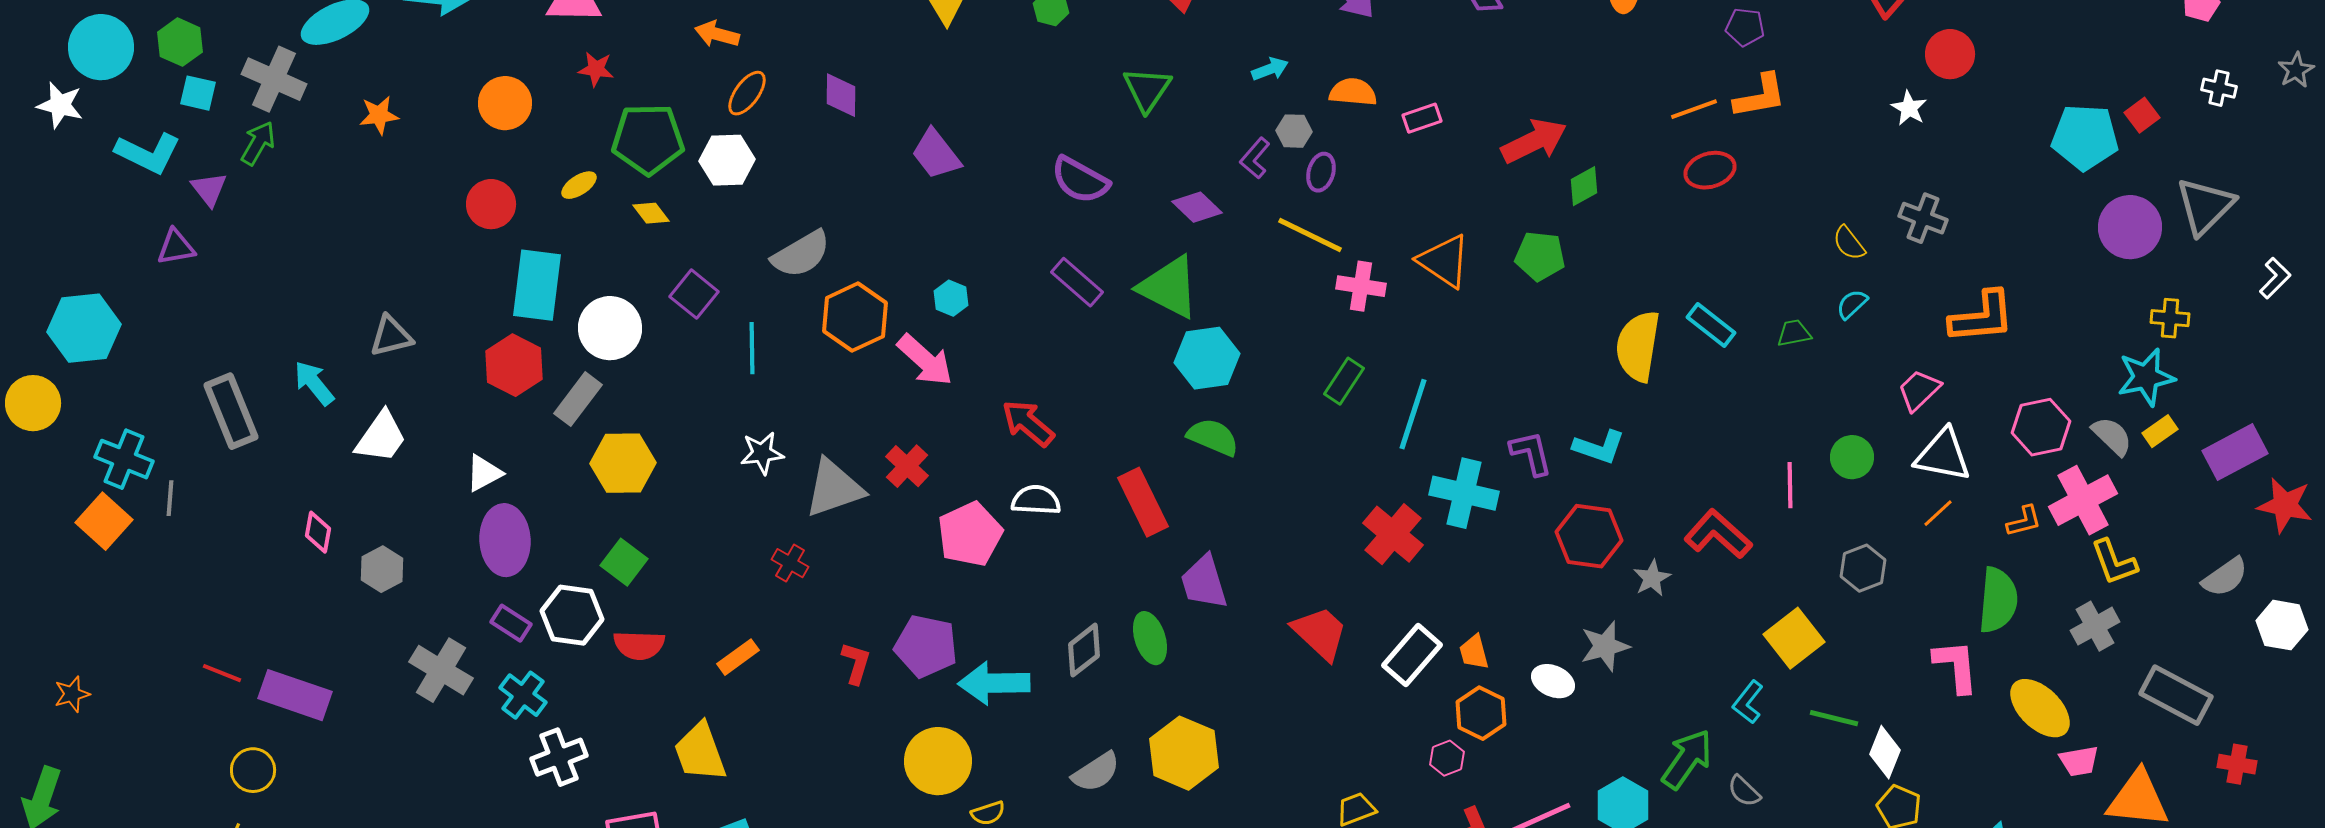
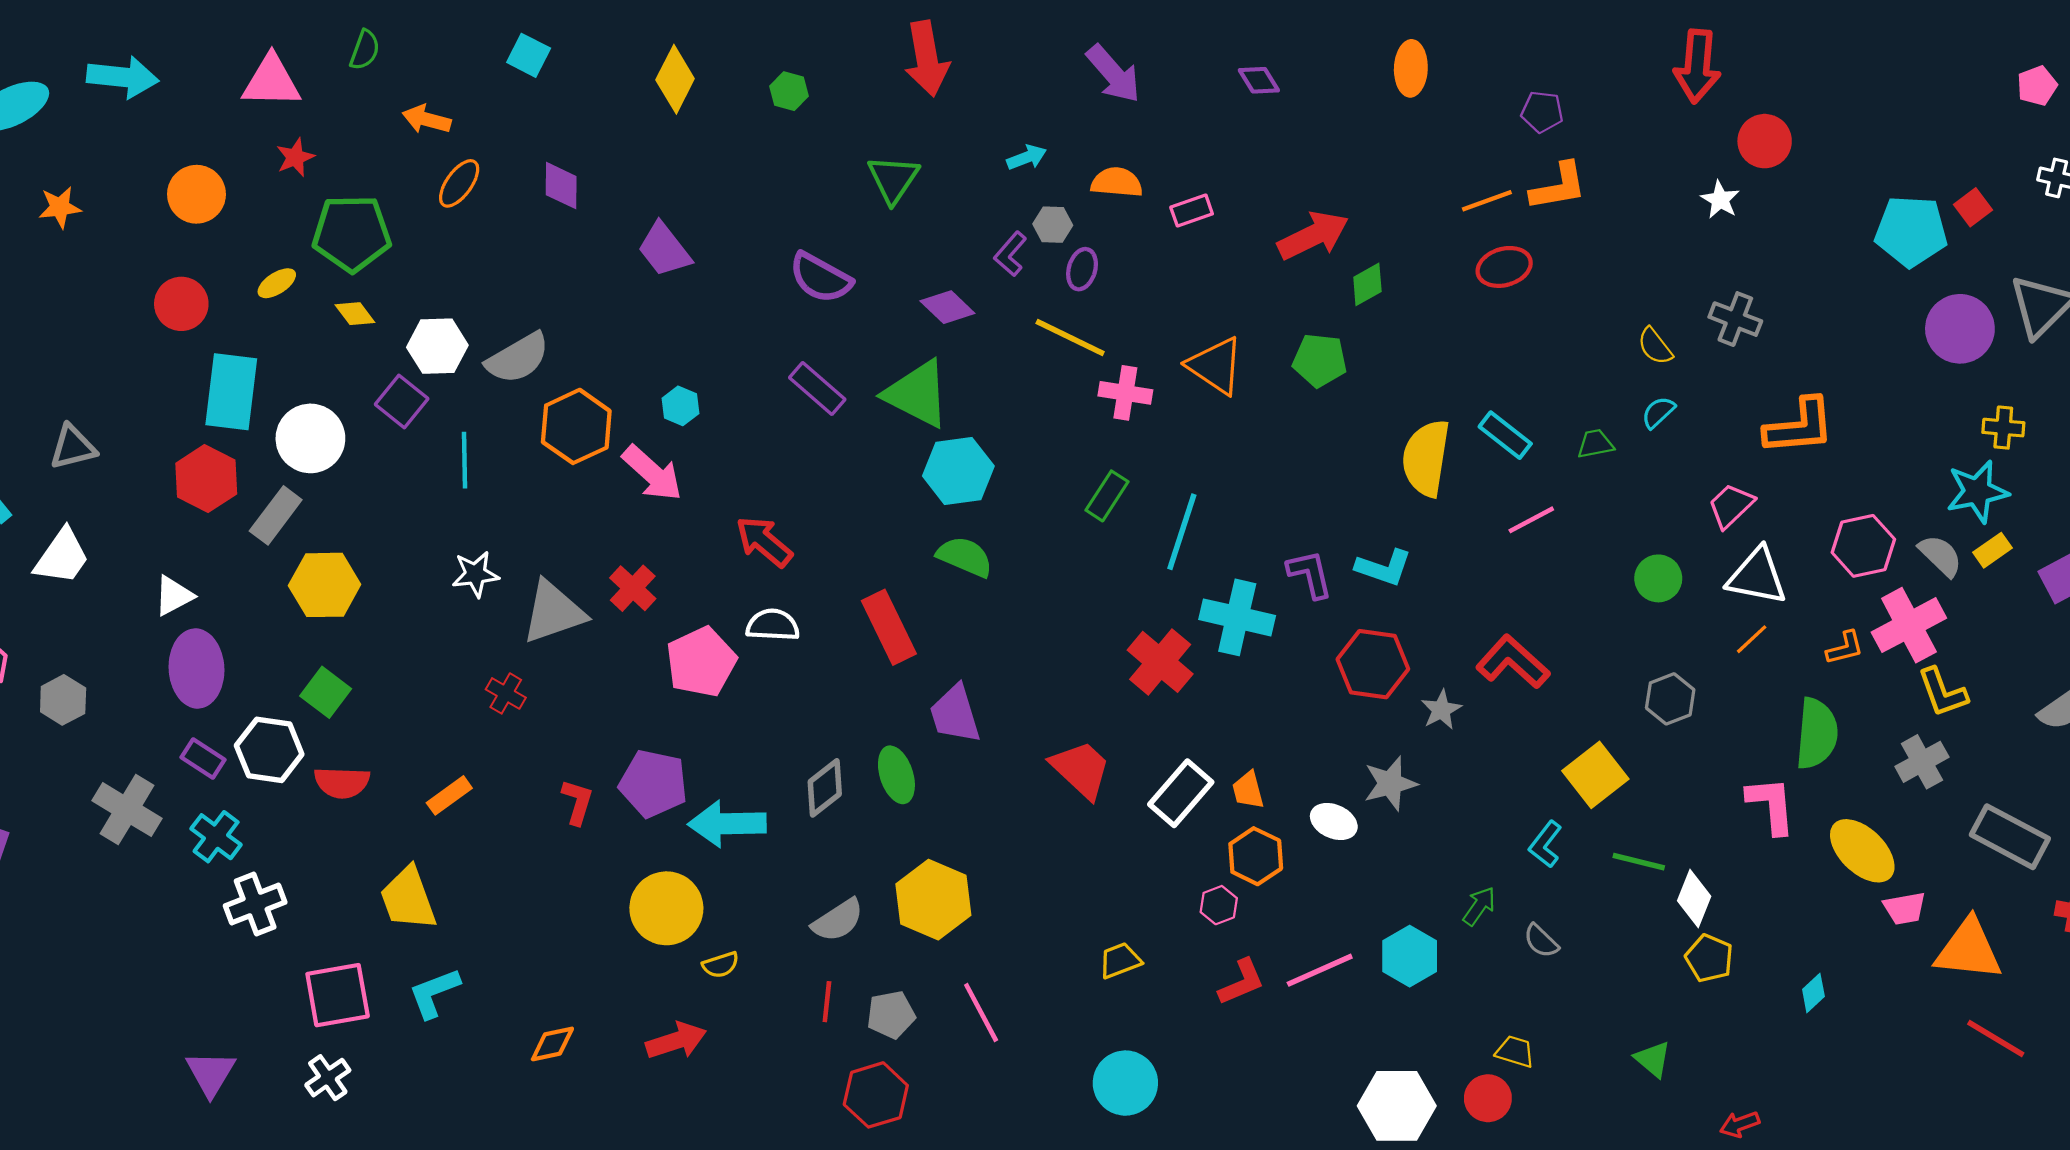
red star: (596, 69) -> (295, 157), turned -30
white hexagon: (727, 160) -> (437, 346), moved
pink line: (1790, 485) -> (1531, 520), moved, turned 63
green arrow: (1687, 759) -> (1479, 906), size x0.6

